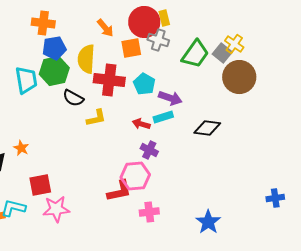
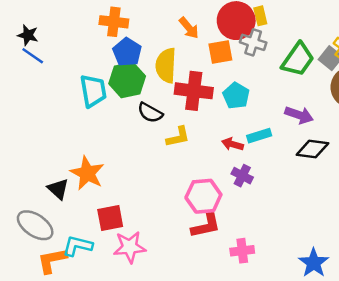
blue pentagon: (54, 48) -> (127, 52), turned -30
purple arrow: (170, 98) -> (299, 115), moved
orange star: (21, 148) -> (87, 173), size x1.8
pink hexagon: (135, 176) -> (203, 196), moved

